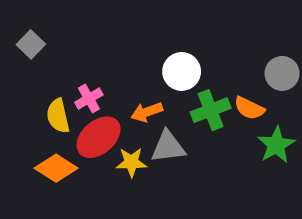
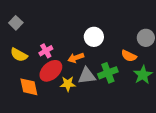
green cross: (211, 110) -> (108, 73), moved
yellow semicircle: (58, 116) -> (19, 55), moved, turned -48
orange diamond: (56, 168) -> (29, 87), turned 45

